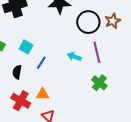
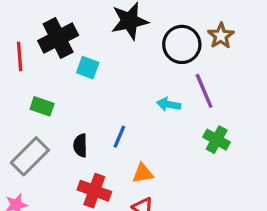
cyan square: (26, 47) -> (88, 68), moved
blue line: (41, 63) -> (119, 137), moved
orange triangle: (43, 94) -> (143, 173), moved

